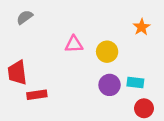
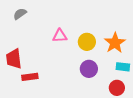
orange star: (142, 27) -> (115, 43), moved, size x1.5
cyan rectangle: (135, 82) -> (123, 67), moved

